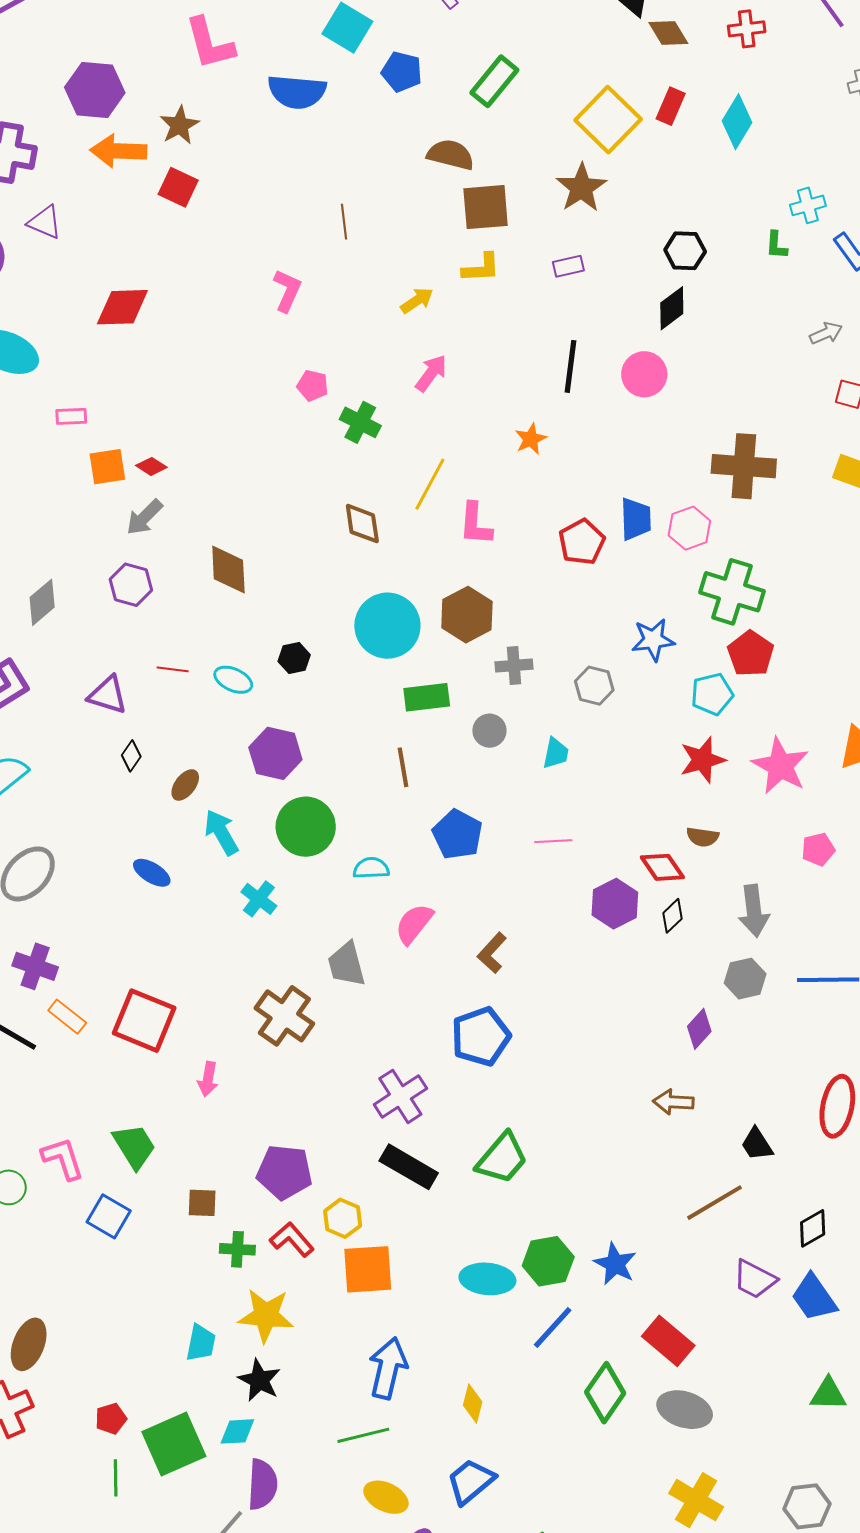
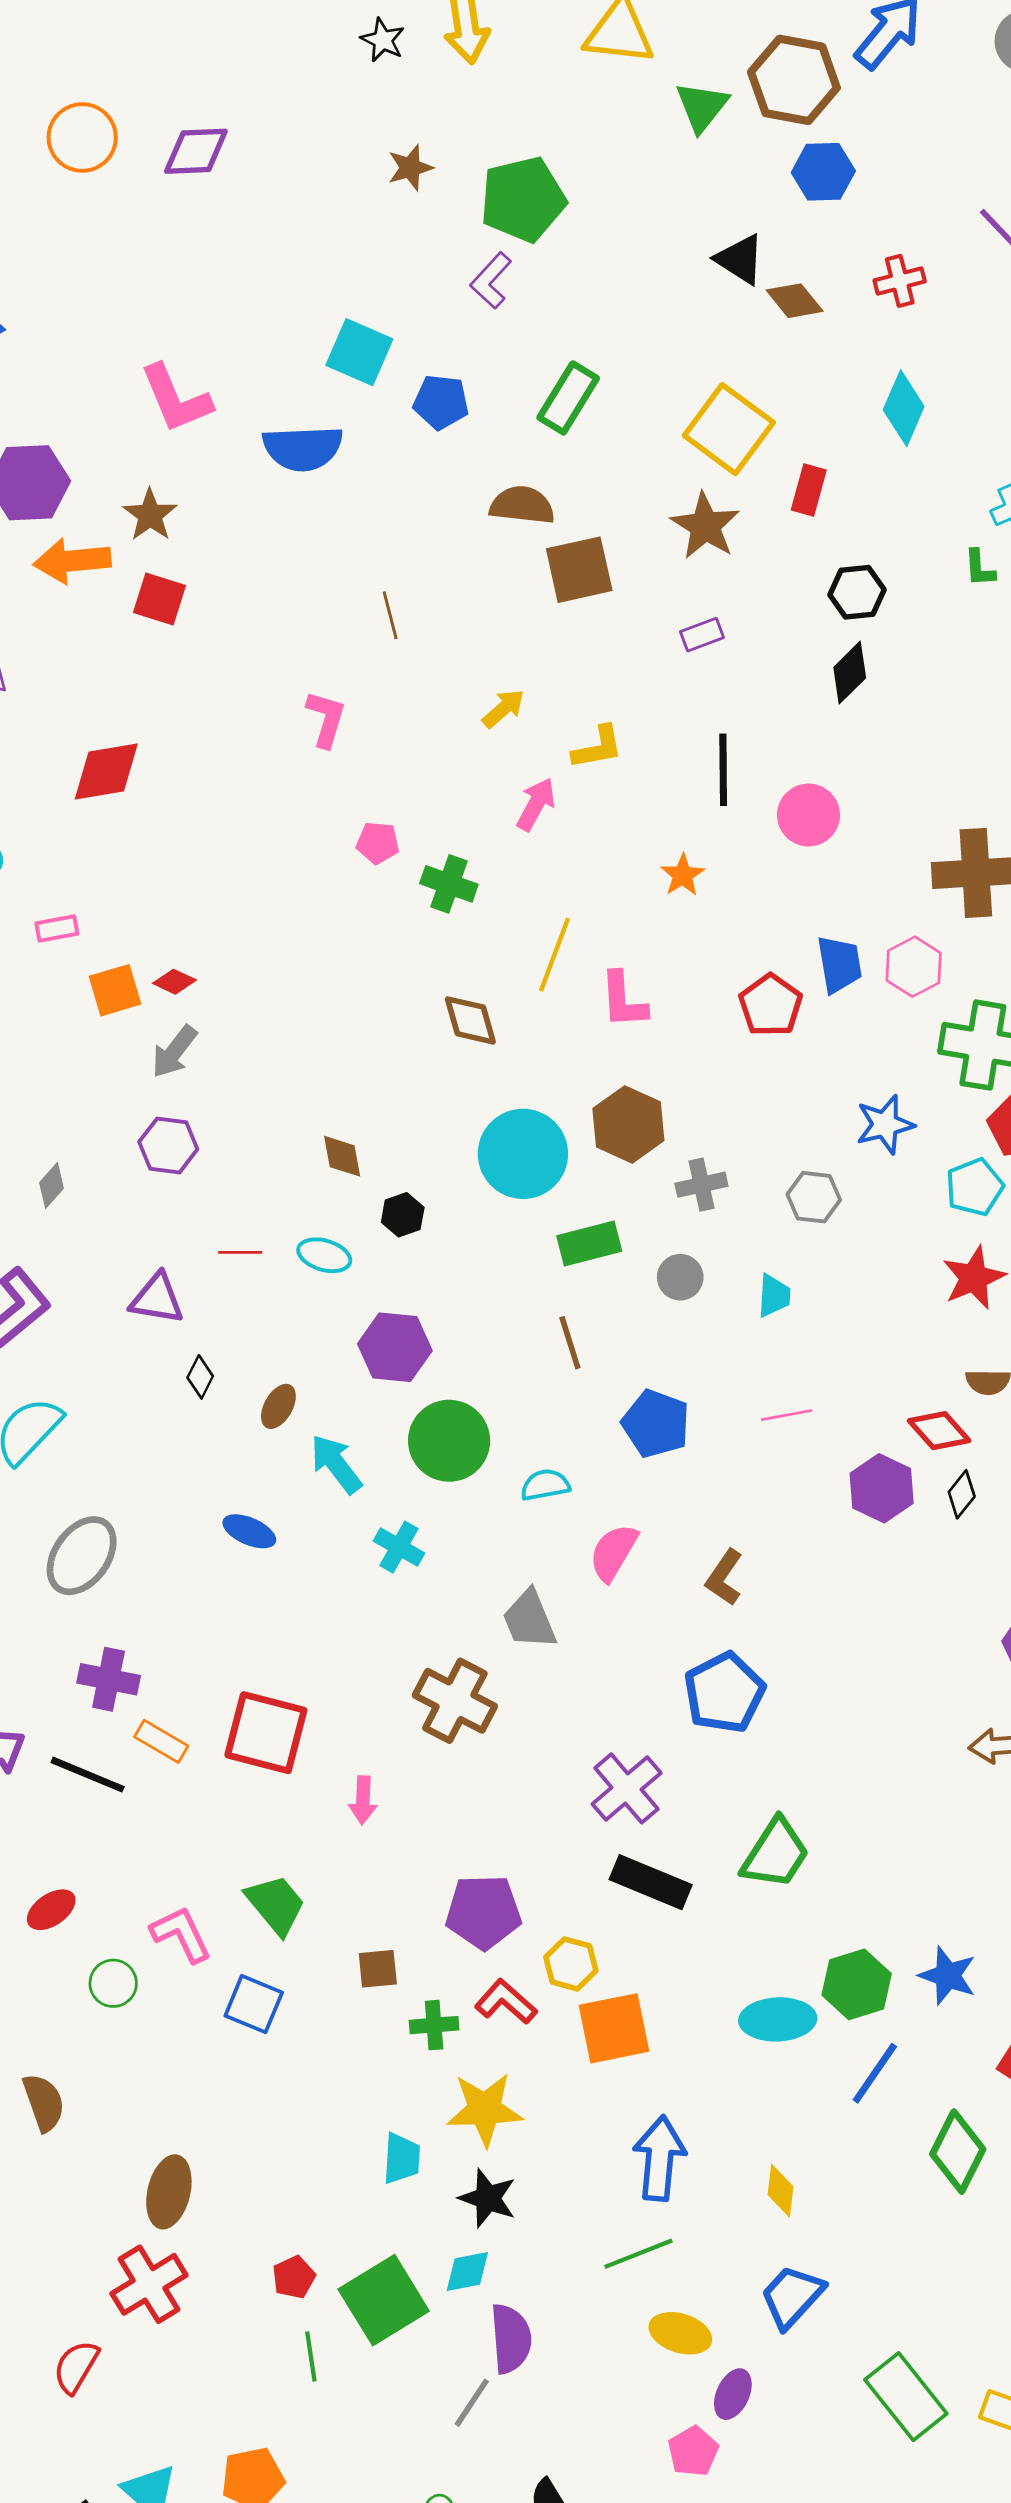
red rectangle: (671, 106) -> (809, 490), moved
yellow L-shape: (481, 268) -> (598, 748), moved
pink circle: (644, 374) -> (809, 815), moved
brown diamond: (228, 569) -> (342, 1156), moved, size x0.7
gray diamond: (42, 602) -> (51, 1186), size x0.7

